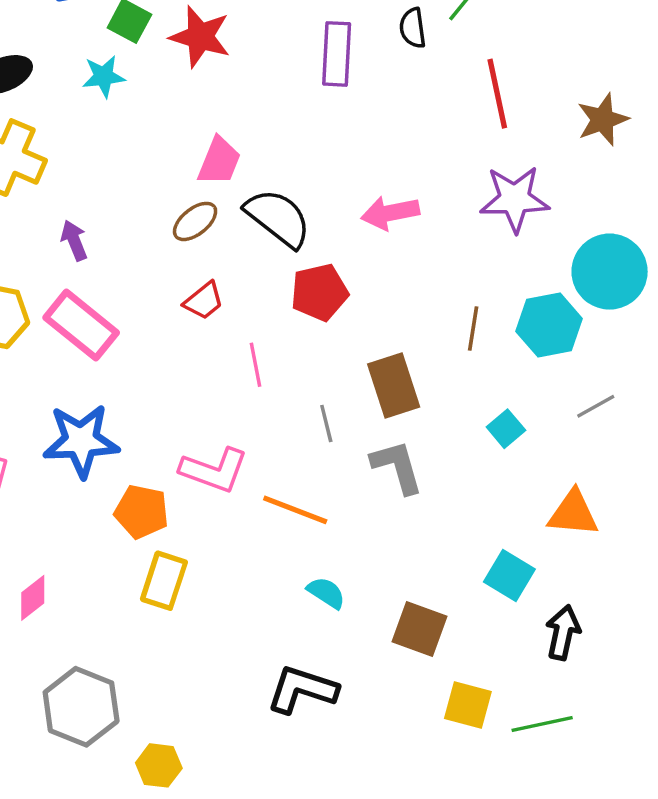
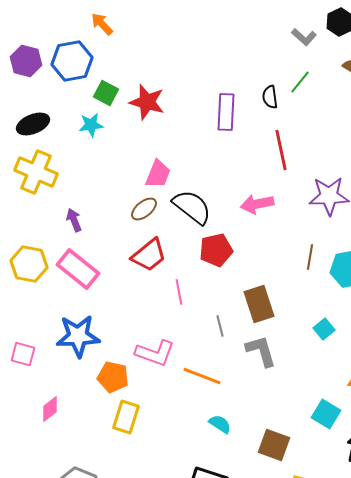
red line: (497, 94) -> (281, 150), moved
red trapezoid: (204, 301) -> (149, 255), size x1.5
brown line: (473, 329) -> (310, 257), moved
pink diamond: (33, 598) -> (50, 409), moved

